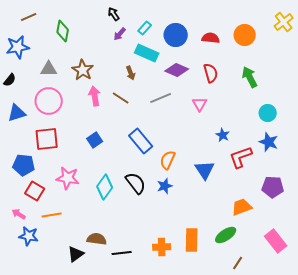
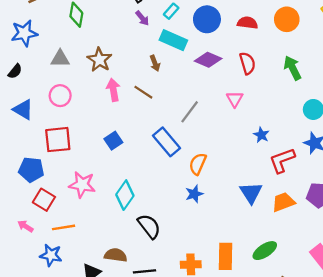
purple arrow: (120, 34) -> (142, 18), turned -80
gray line: (161, 98) -> (190, 112), moved, turned -30
pink circle: (49, 101) -> (60, 96), size x0.7
blue triangle: (17, 113) -> (23, 109), turned 48
blue triangle: (205, 170) -> (251, 193), moved
black semicircle: (136, 183) -> (149, 226), moved
orange trapezoid: (242, 207) -> (283, 202), moved
blue star: (29, 236) -> (51, 255), moved

